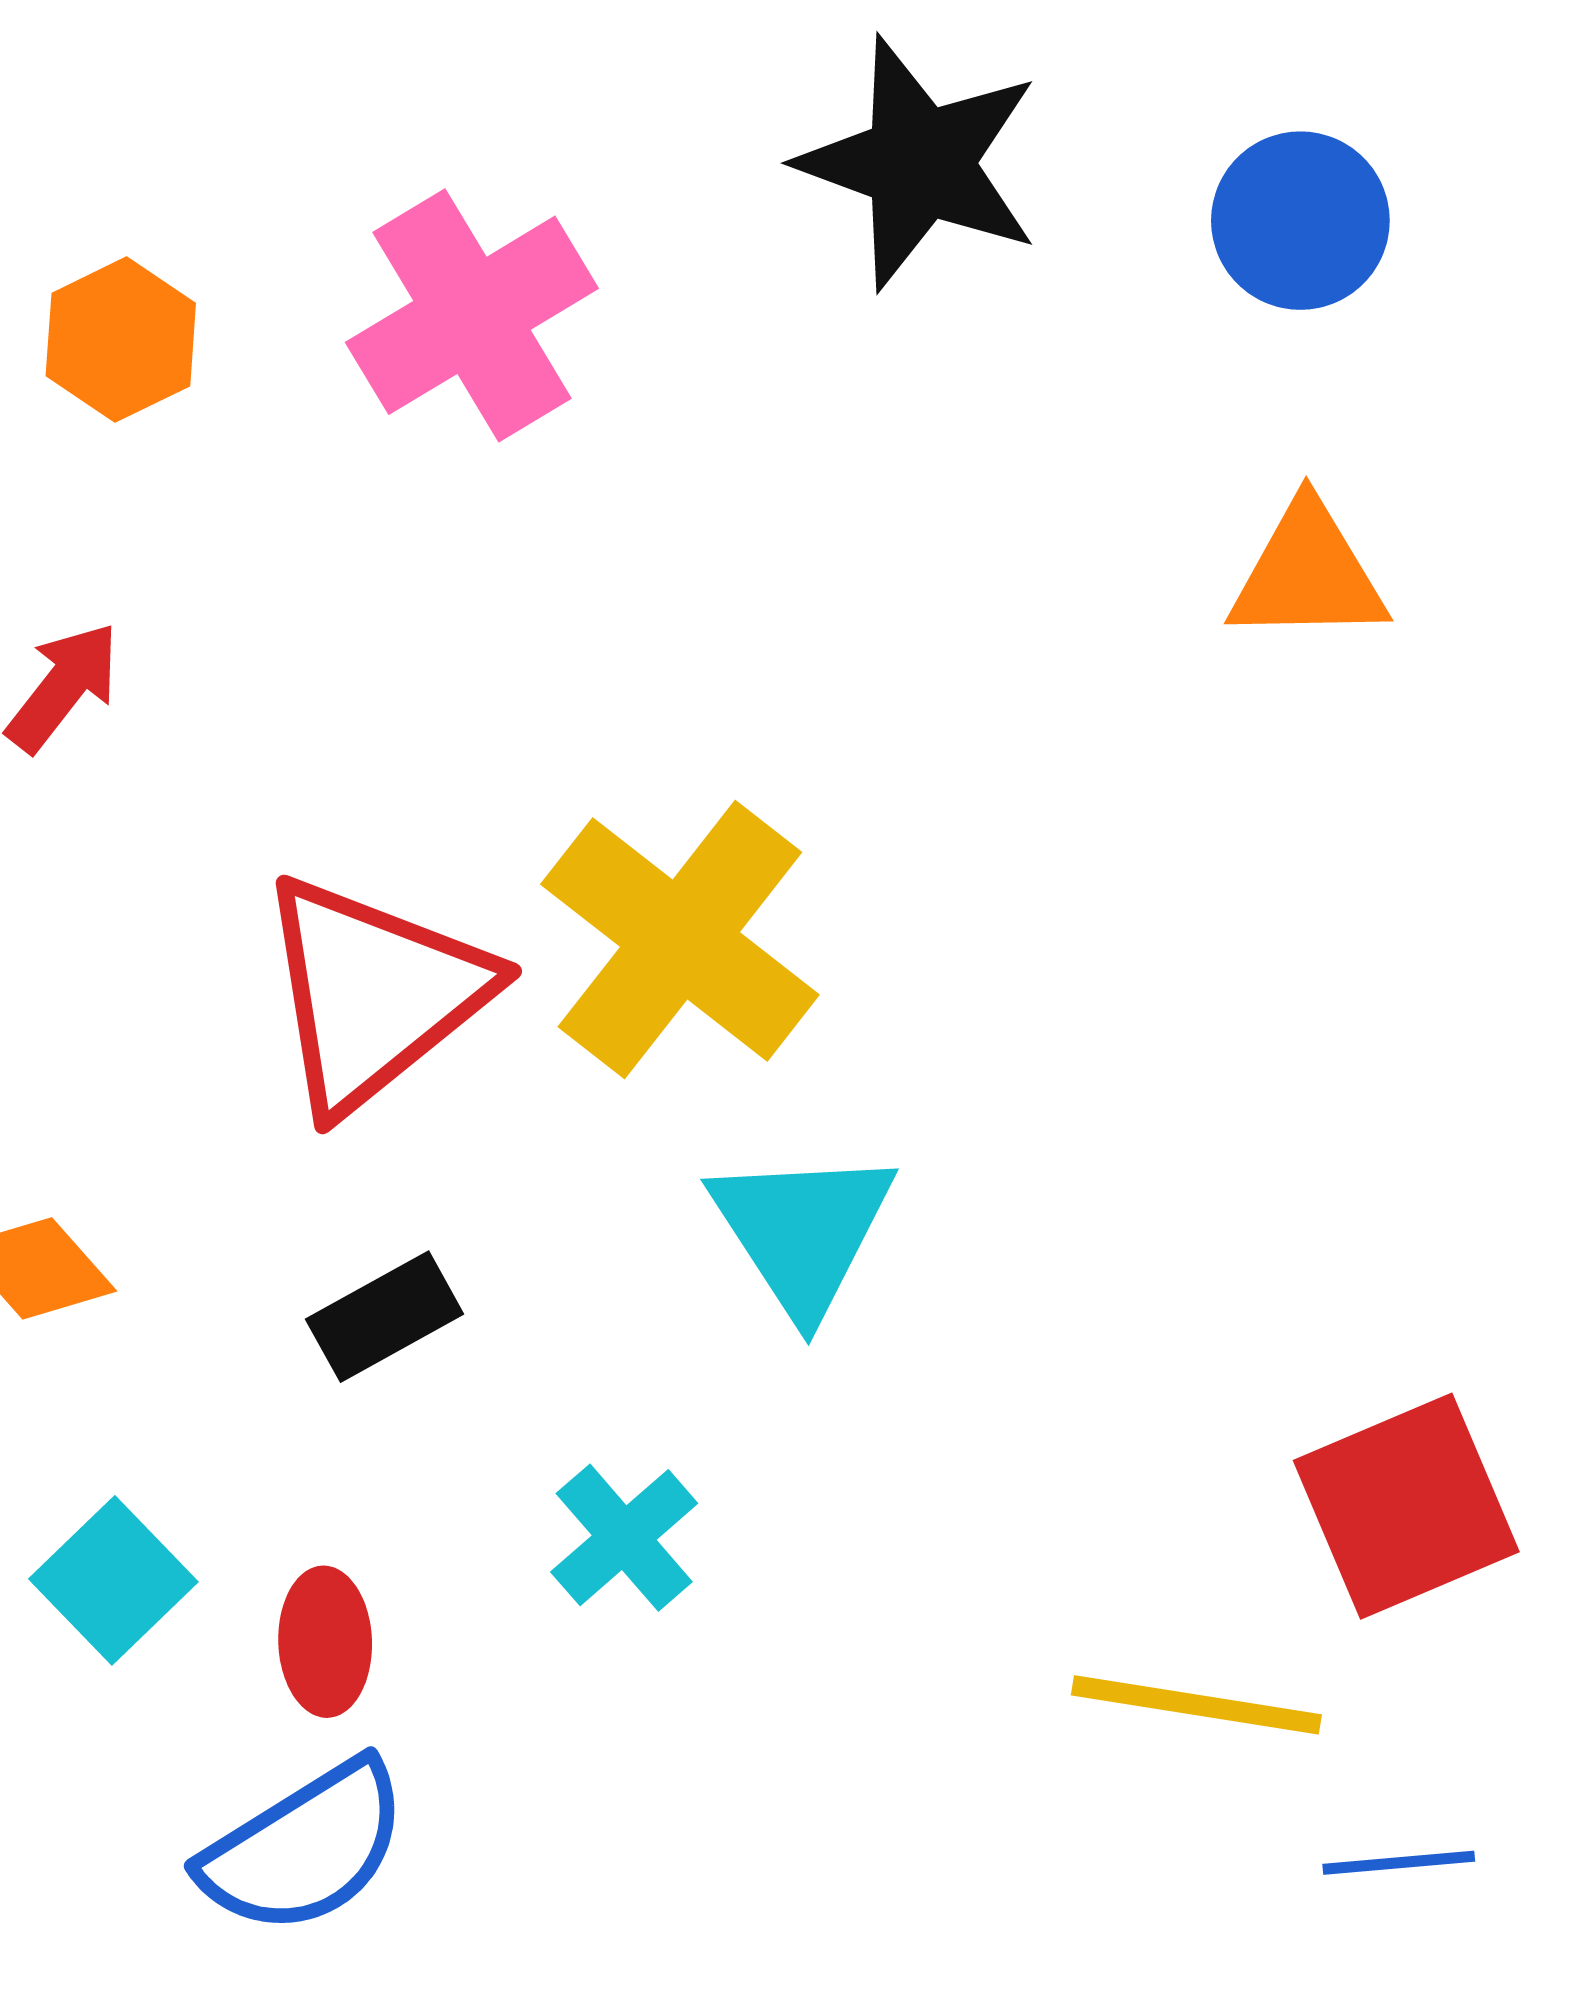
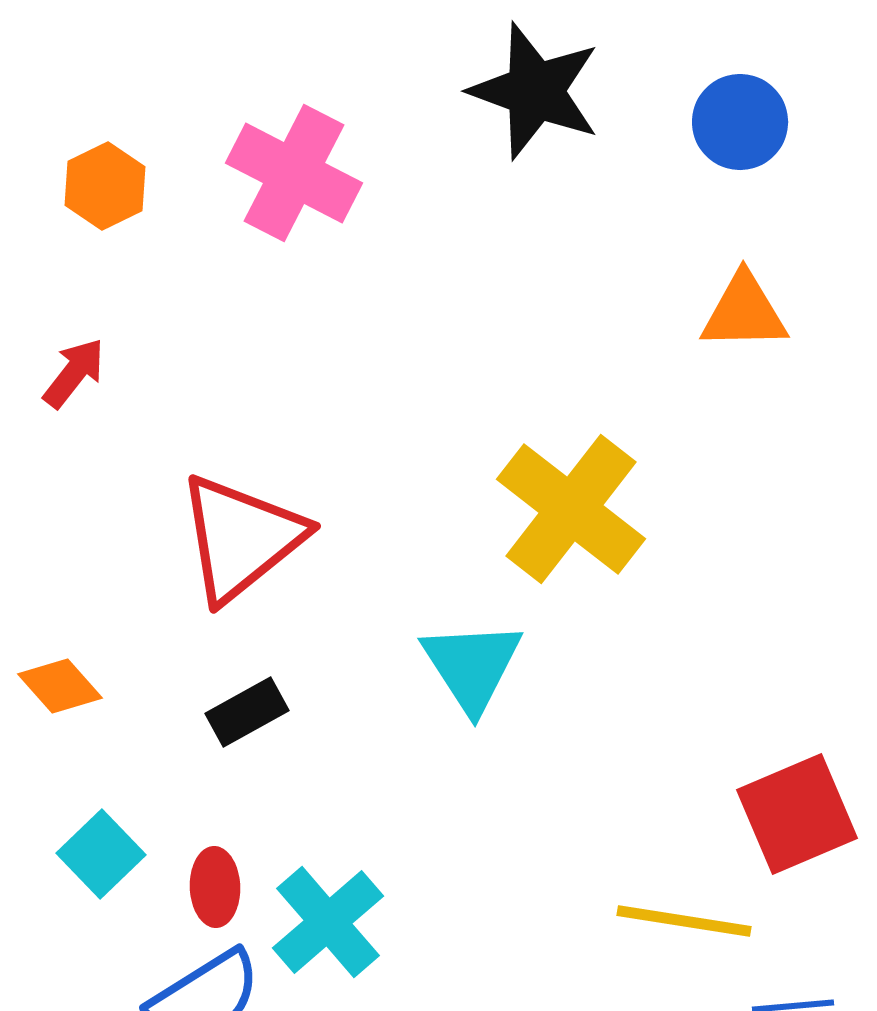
pink cross: (472, 315) -> (294, 173), turned -32
yellow cross: (680, 940) -> (571, 509), moved
cyan cross: (624, 1538) -> (328, 922), moved, size x1.4

